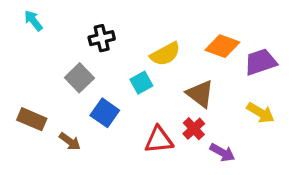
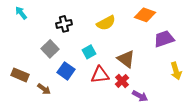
orange diamond: (222, 46) -> (145, 15), moved
yellow semicircle: (165, 54) -> (106, 23), moved
yellow arrow: (261, 113) -> (176, 71), moved, turned 42
red triangle: (159, 140) -> (100, 75), moved

